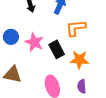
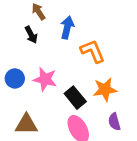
orange L-shape: (76, 28) -> (93, 51), turned 85
black rectangle: (57, 49) -> (75, 98), moved

